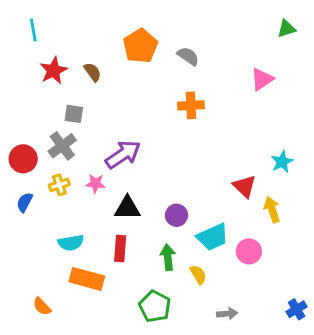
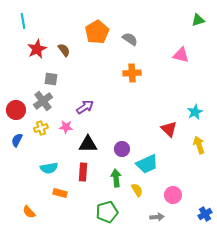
pink triangle: (262, 79) -> (181, 55), turned 48
purple arrow: (123, 154) -> (85, 107), size x0.7
yellow arrow: (272, 209) -> (199, 145), moved
pink circle: (249, 251) -> (173, 195), moved
orange rectangle: (87, 279) -> (60, 193), size x0.6
green pentagon: (155, 306) -> (107, 212), turned 30

